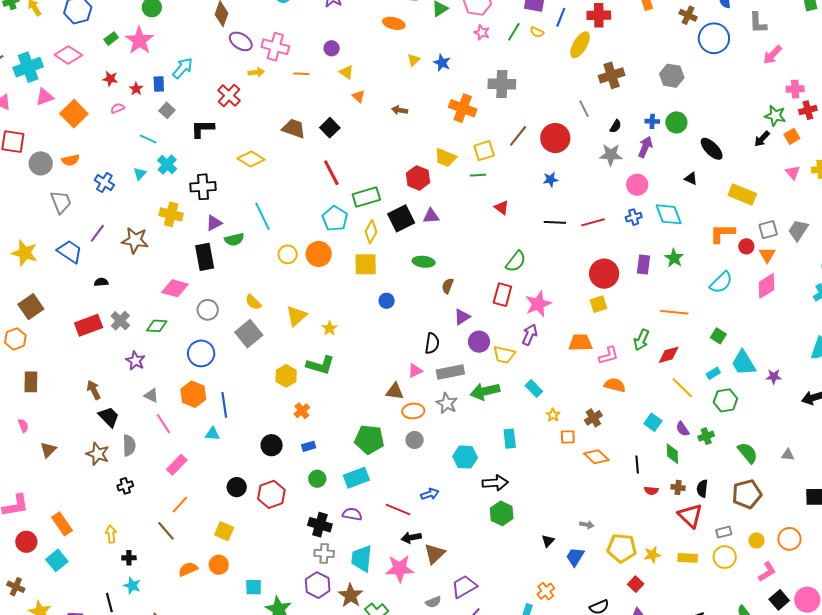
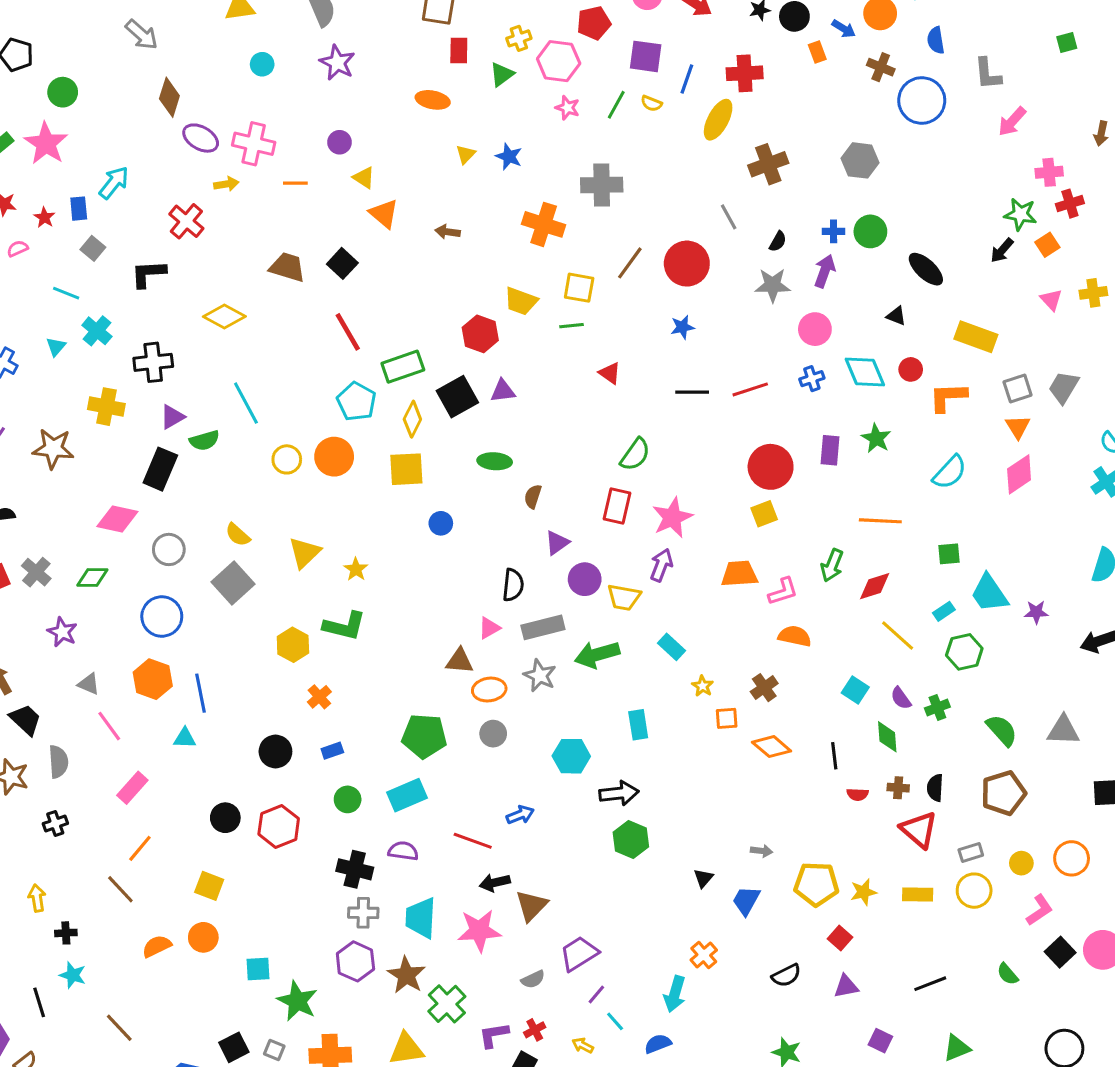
orange triangle: (358, 96) -> (384, 214), size x1.5
yellow square: (484, 151) -> (579, 288), turned 30
red circle: (746, 246) -> (911, 369), moved
black rectangle: (205, 257) -> (160, 469), turned 36
green square: (718, 336) -> (949, 554), turned -35
gray triangle: (788, 455) -> (1063, 730), size x1.6

